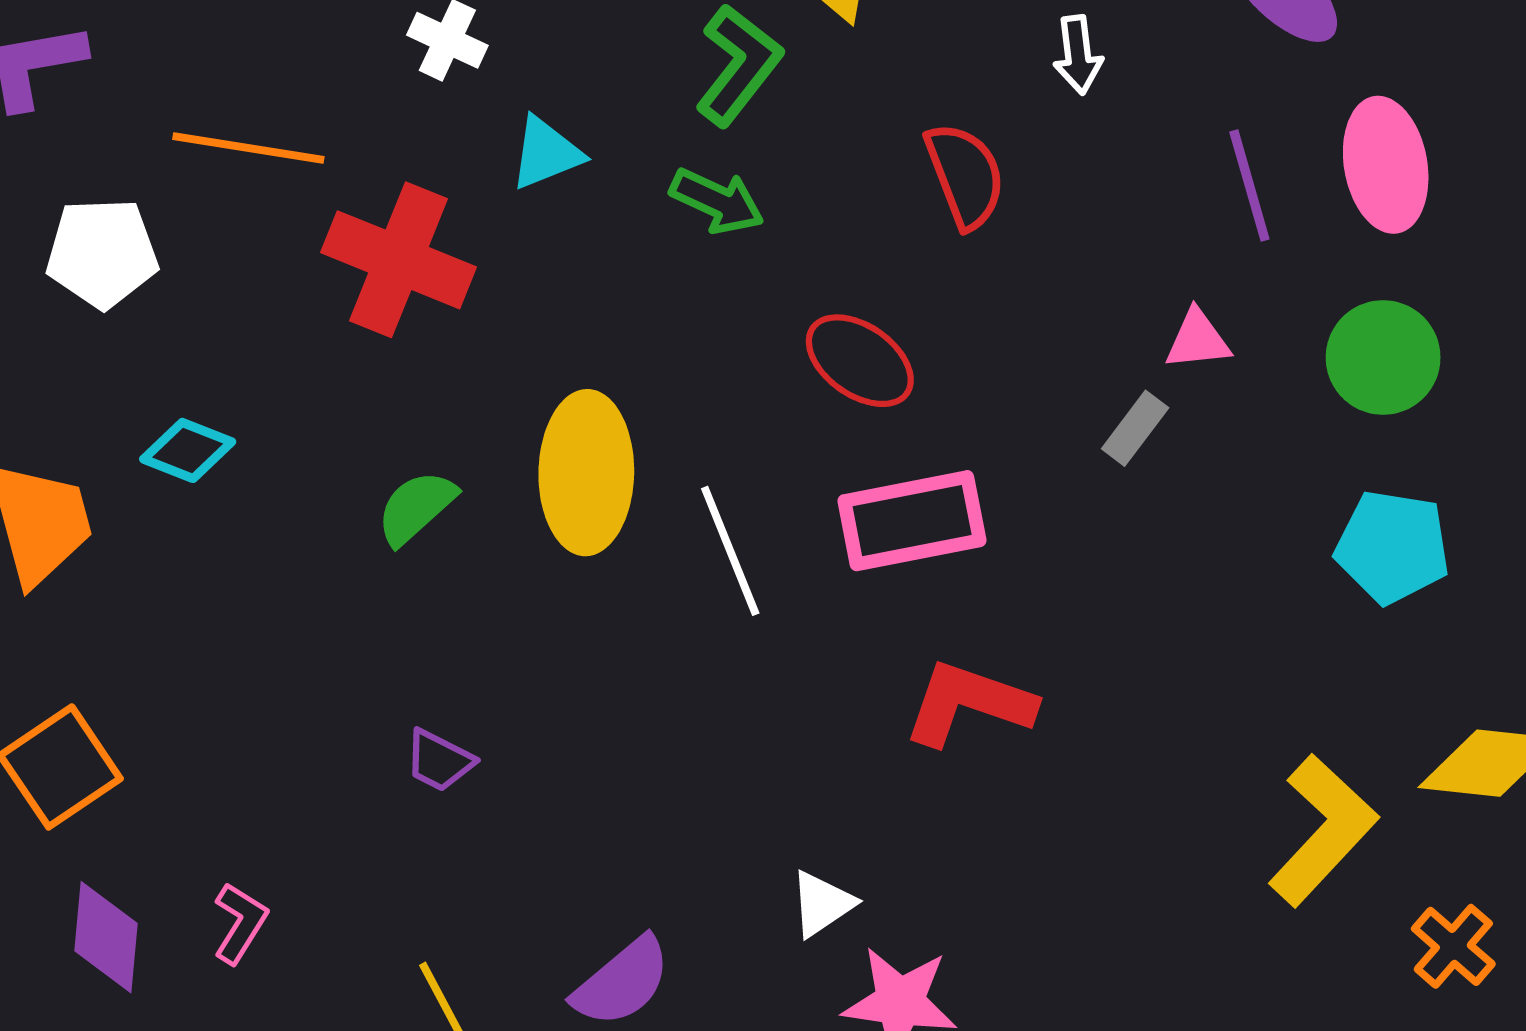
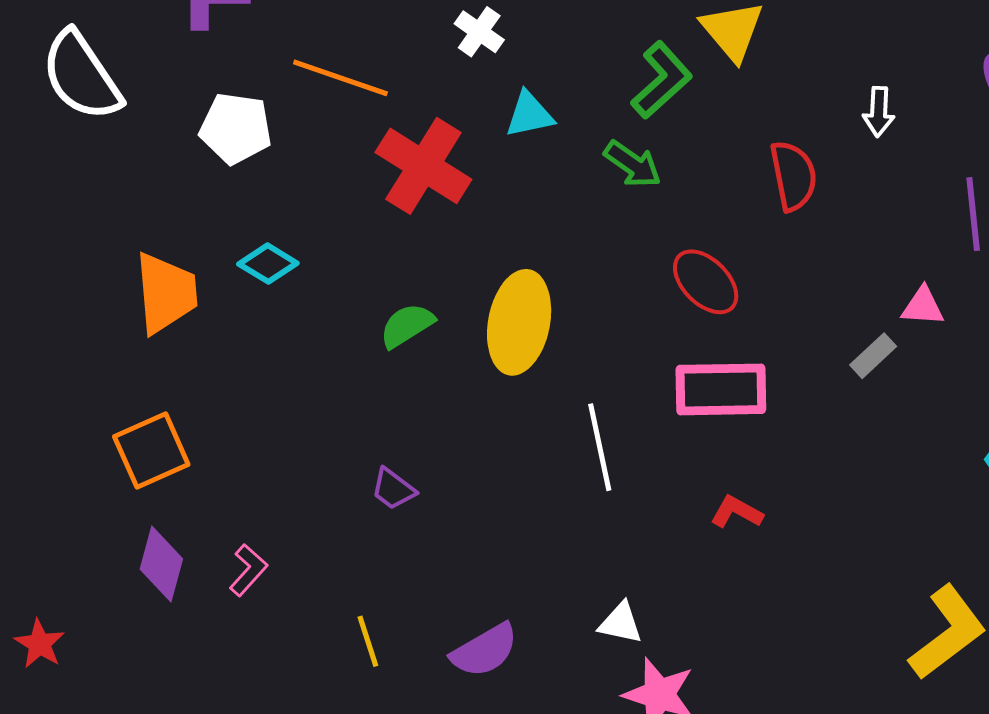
white line: (730, 551) -> (600, 447), moved
red L-shape: (969, 703) -> (737, 512), size x0.6
white triangle: (822, 904) -> (621, 623), turned 36

